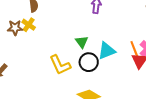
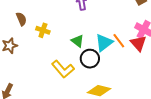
yellow cross: (29, 25) -> (43, 30), moved
orange line: (134, 49) -> (119, 41), moved

